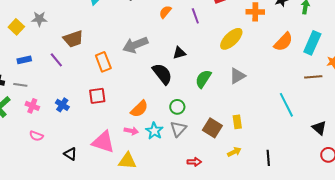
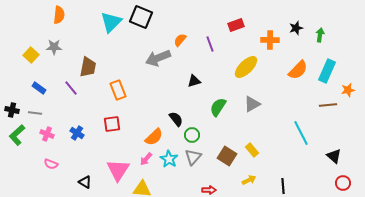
brown trapezoid: (73, 39) -> (88, 67), turned -60
gray arrow: (135, 45) -> (158, 58), moved
blue rectangle: (24, 60) -> (39, 88), turned 48
black semicircle: (162, 74) -> (176, 119), moved, size x0.7
yellow rectangle: (237, 122) -> (252, 150), turned -32
pink arrow: (131, 131) -> (146, 159), turned 120
pink triangle: (103, 142) -> (118, 170), turned 45

